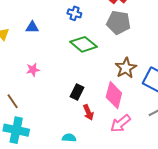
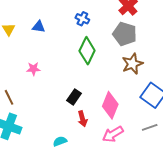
green diamond: (83, 44) -> (87, 51), turned 68
brown star: (126, 68) -> (132, 64), moved
cyan semicircle: (69, 138) -> (60, 141), turned -32

